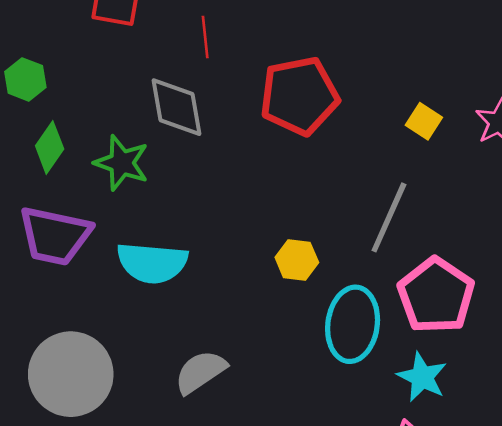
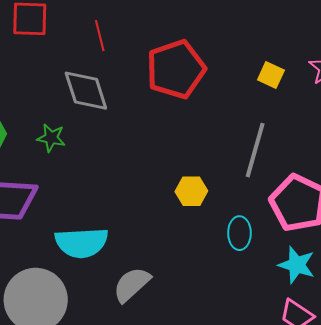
green star: (122, 163) -> (51, 138), size x0.7
cyan semicircle: (152, 263) -> (82, 243), moved
cyan ellipse: (353, 324) -> (239, 233), size x0.6

